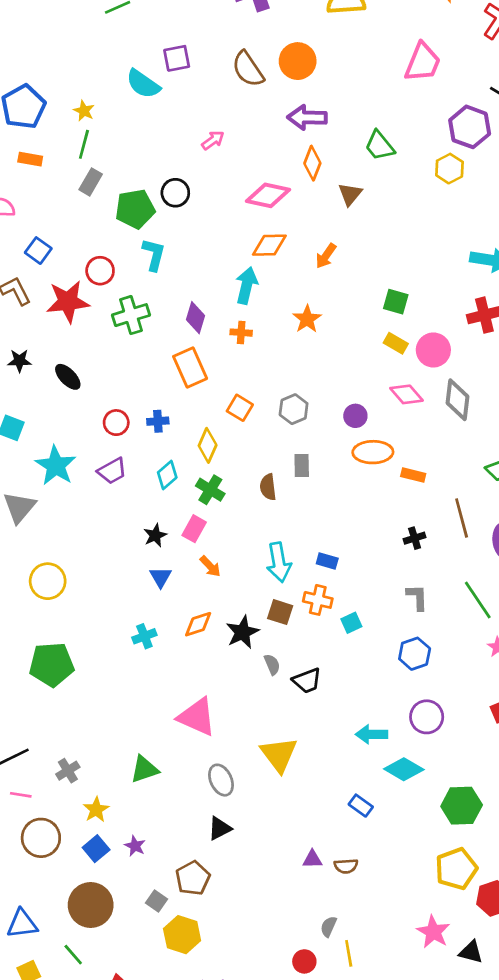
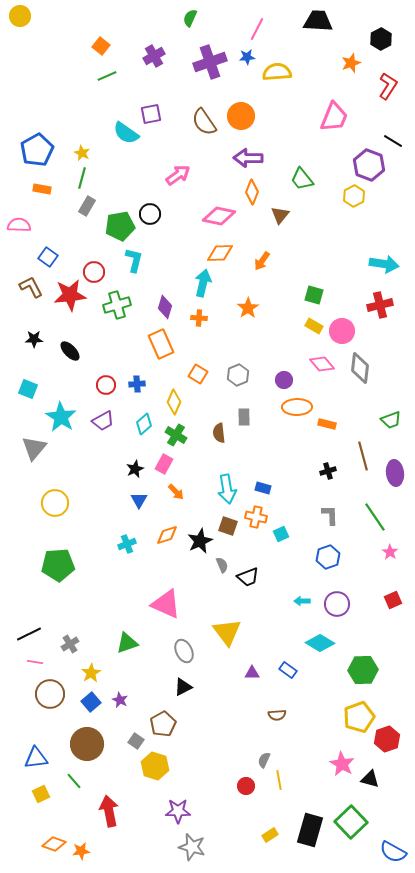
pink arrow: (213, 140) -> (178, 175), size x1.4
cyan arrow: (372, 734) -> (302, 601), moved, size x0.7
purple triangle: (312, 859) -> (252, 673), moved

